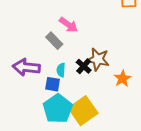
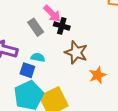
black cross: (84, 66) -> (62, 26), moved, turned -35
cyan semicircle: (61, 70) -> (38, 57), turned 88

